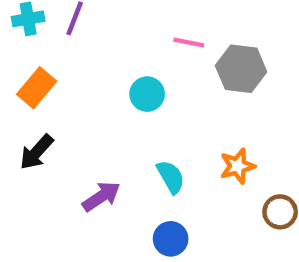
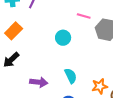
orange star: (237, 166) -> (100, 86), moved
purple arrow: (101, 196) -> (39, 82), turned 36

